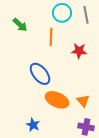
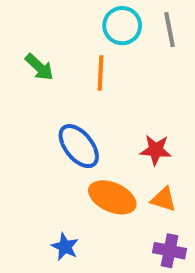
green arrow: (20, 25) -> (39, 67), moved
red star: (79, 51) -> (156, 150), moved
orange triangle: (83, 101) -> (164, 199), turned -32

